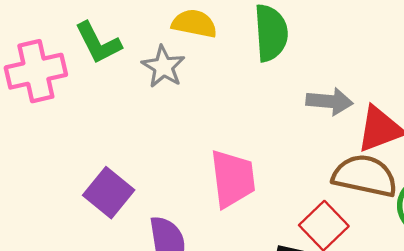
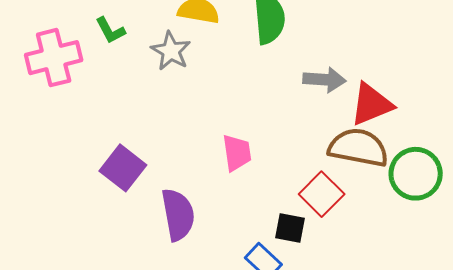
green L-shape: (98, 43) -> (110, 30), size x0.7
pink trapezoid: (233, 179) -> (237, 153), size x0.7

